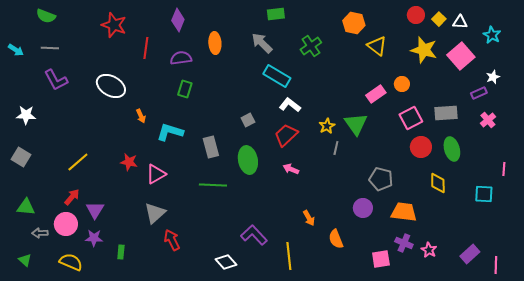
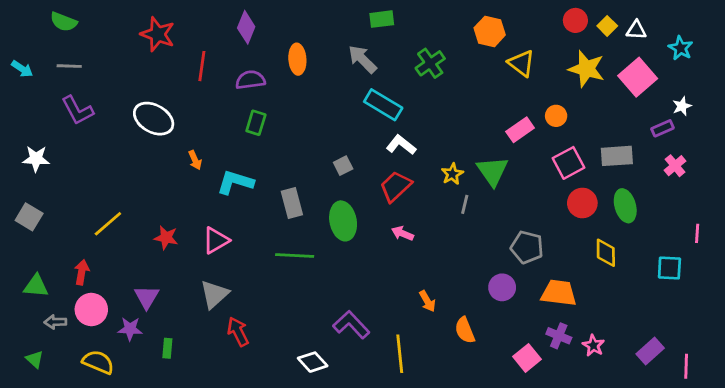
red star: (129, 162) -> (166, 238), moved
red arrow: (72, 197) -> (82, 272), moved, turned -30
purple triangle: (95, 210) -> (147, 297), moved
pink square: (381, 259) -> (527, 358), turned -30

